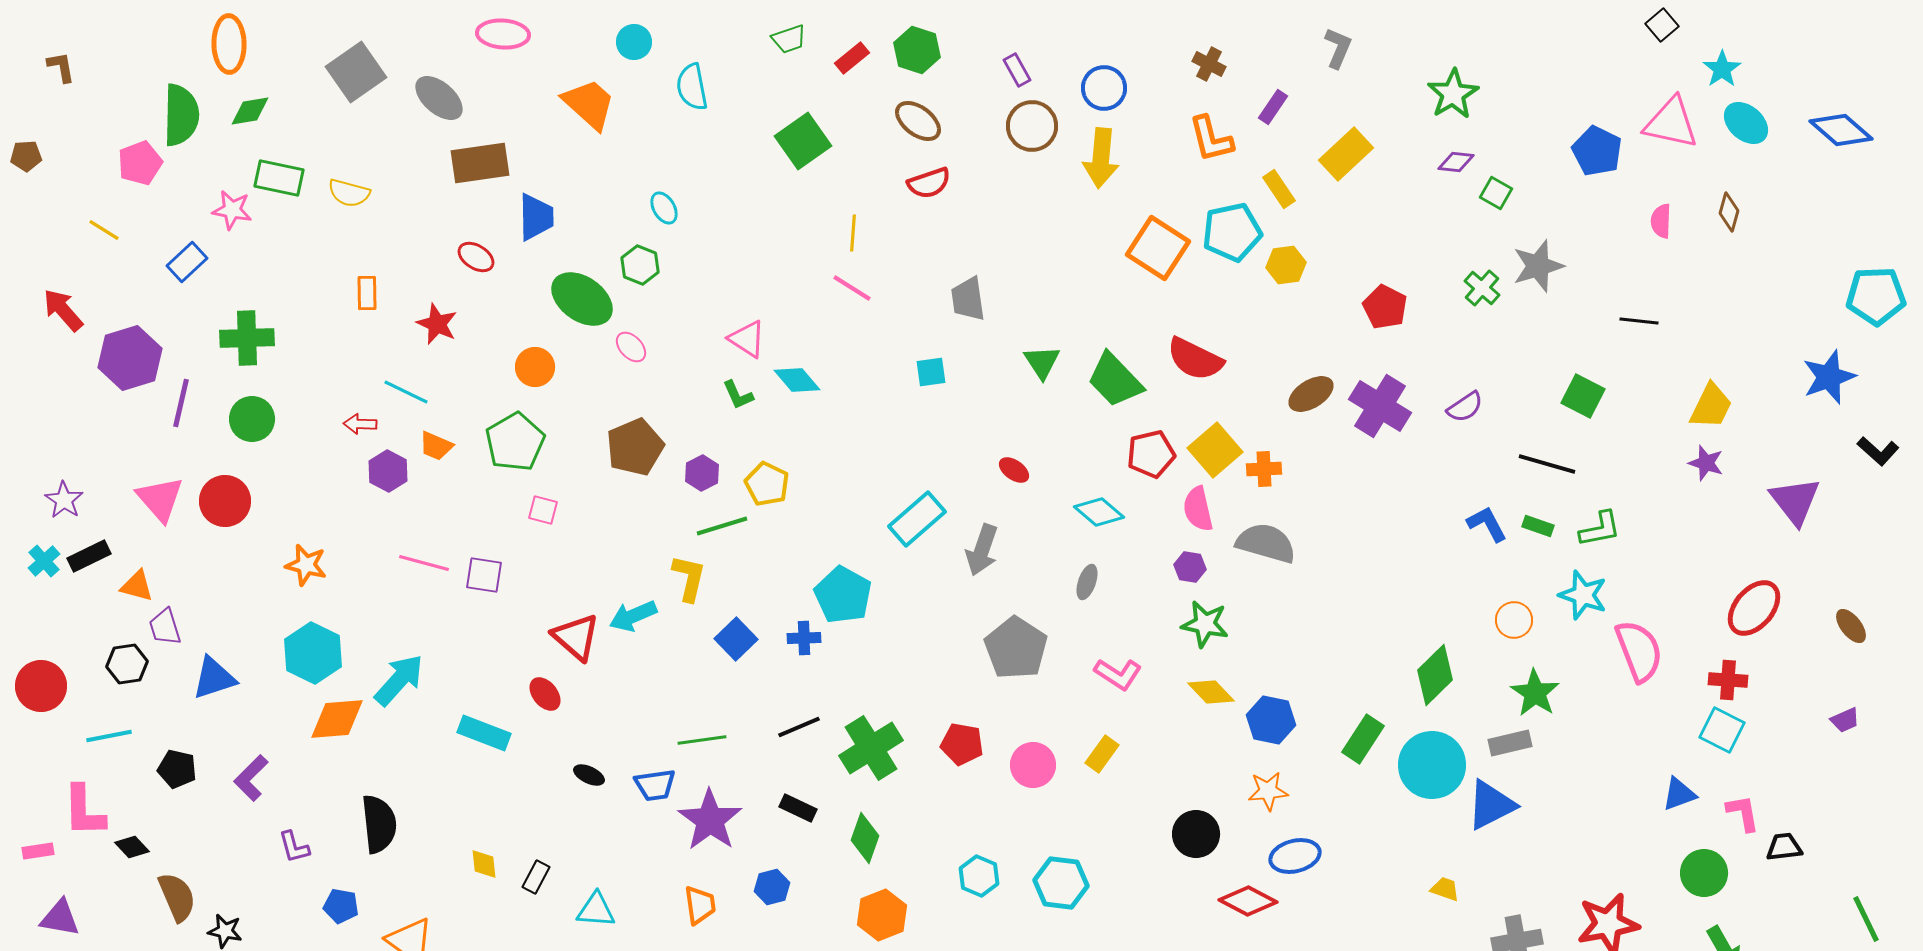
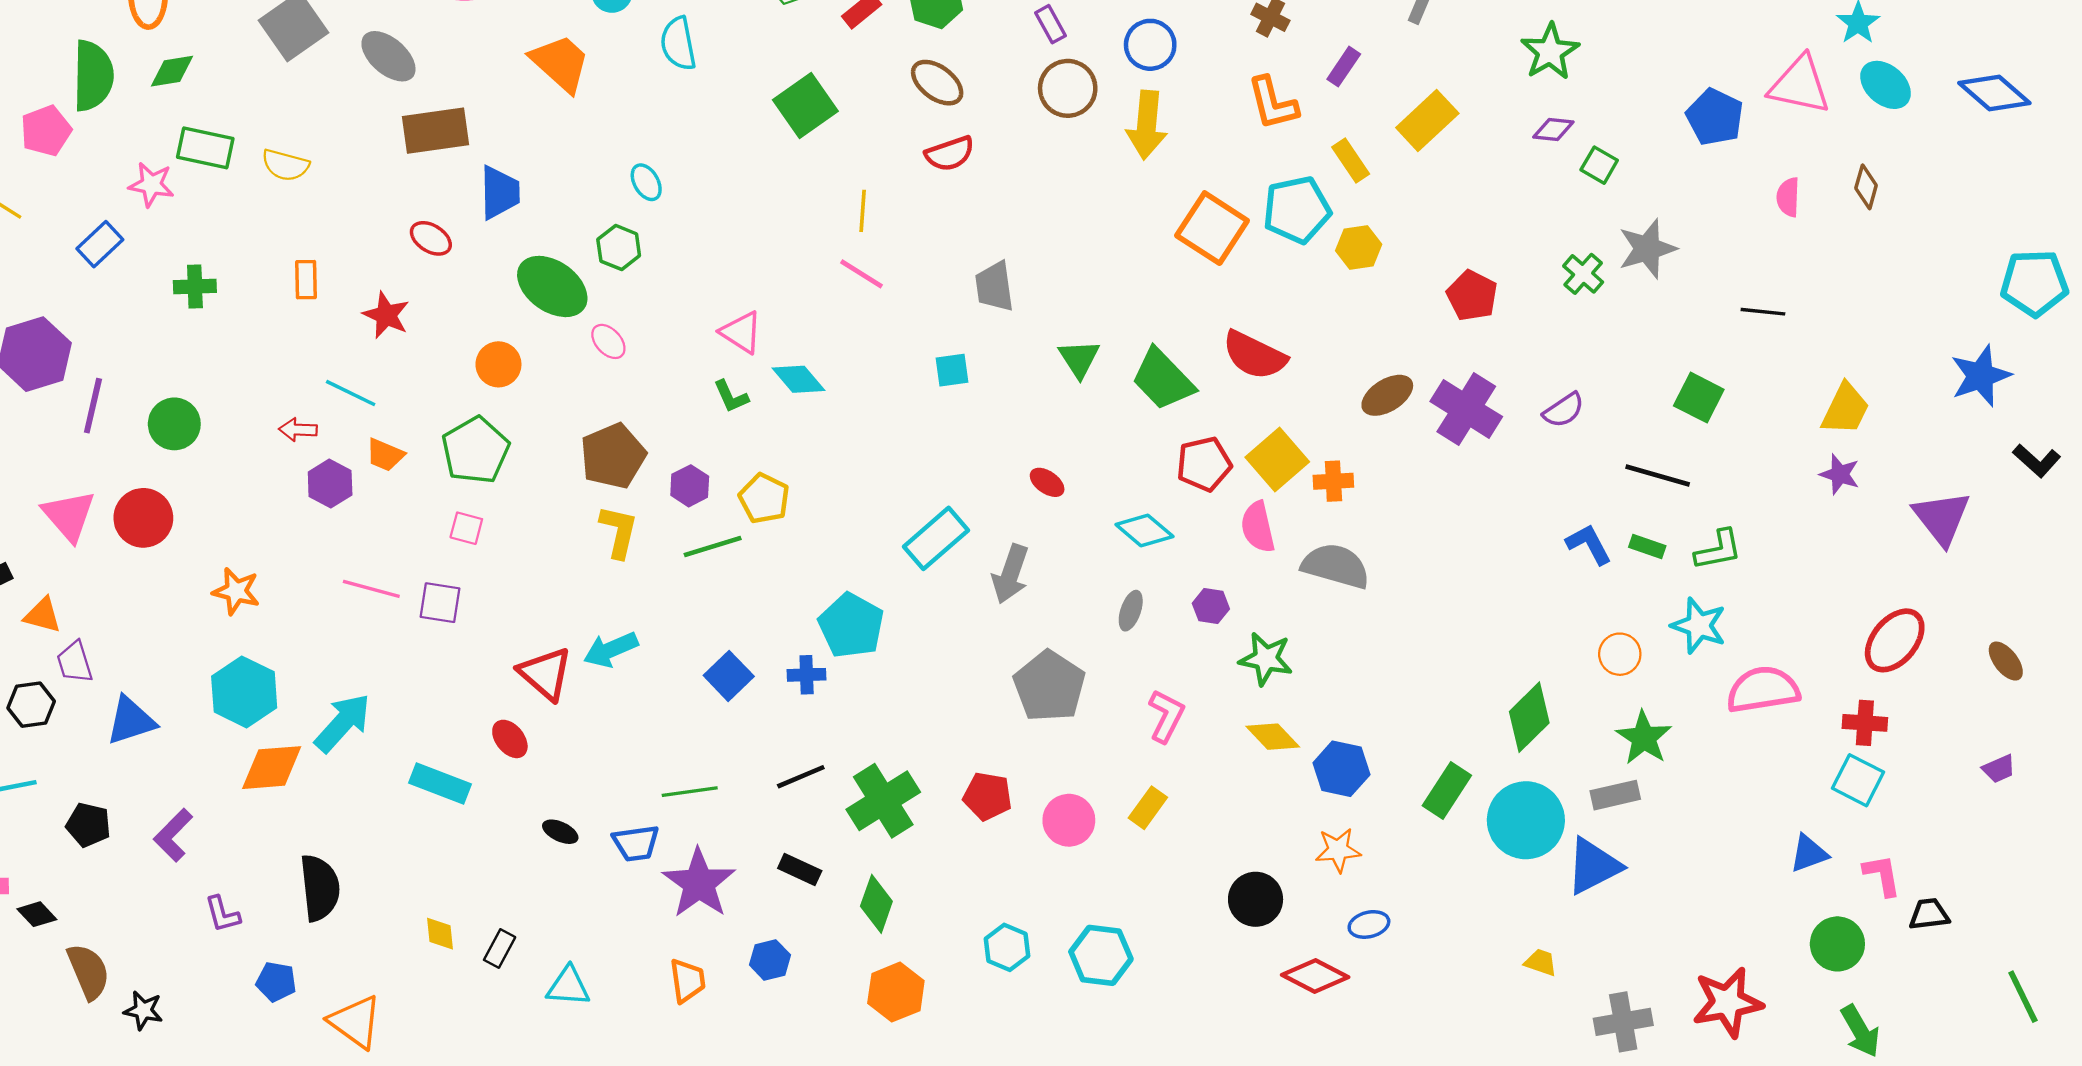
green cross: (247, 338) -> (195, 286), moved, size x0.7
pink square: (543, 510) -> (466, 528), moved
purple hexagon: (1190, 567) -> (1211, 606), moved
yellow L-shape: (689, 578) -> (619, 532), moved
pink semicircle: (1639, 651) -> (1763, 690), turned -78
pink L-shape: (1118, 674) -> (1166, 716), turned -96
blue ellipse: (1295, 856) -> (1369, 924), size x0.7

